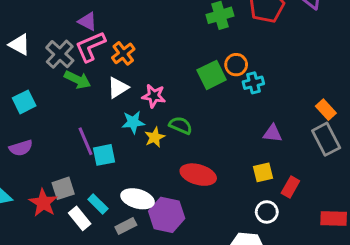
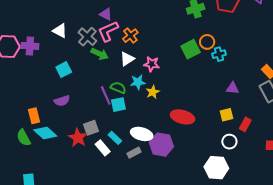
green semicircle: (181, 125) -> (118, 88), moved

